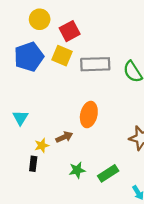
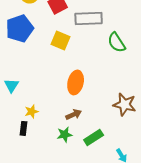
yellow square: (62, 56) -> (61, 40), moved
gray rectangle: (95, 64) -> (89, 18), moved
brown arrow: (64, 137) -> (74, 114), moved

